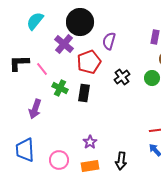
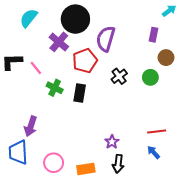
purple semicircle: (109, 41) -> (106, 39), size x1.4
purple arrow: (35, 109) -> (31, 126), moved
purple star: (90, 142) -> (112, 142), moved

